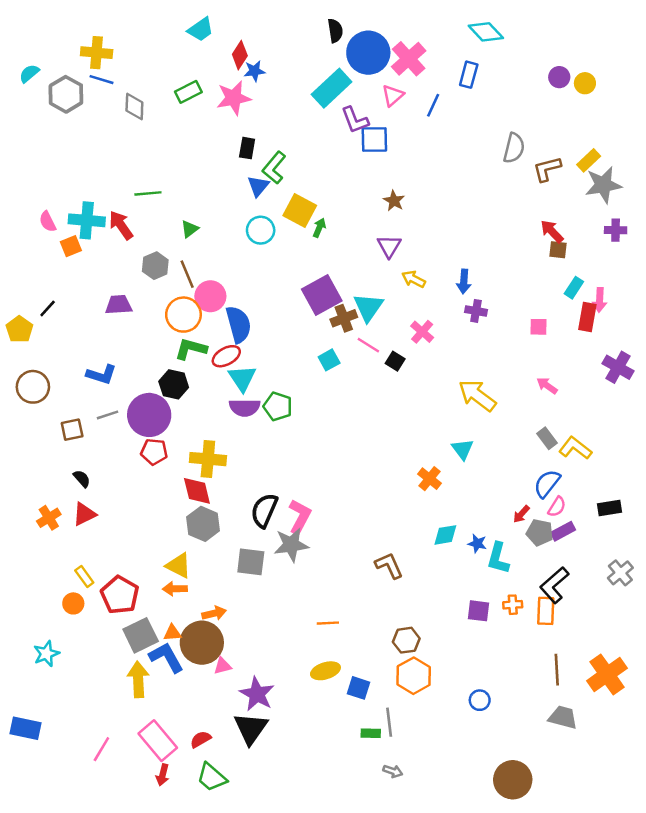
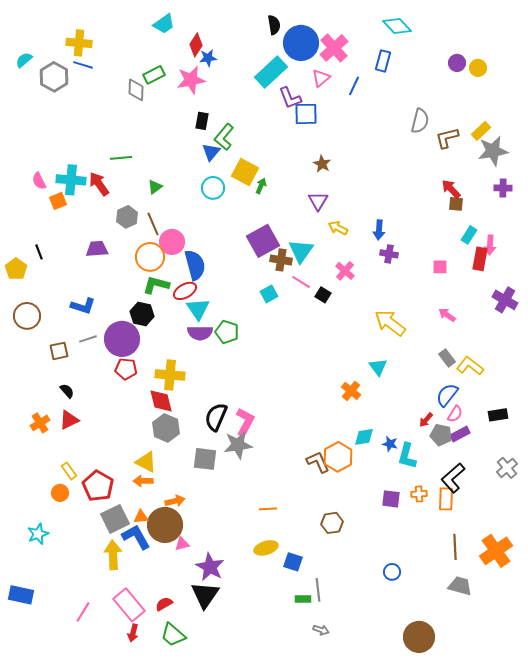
gray diamond: (134, 106) -> (136, 90), moved
black line: (48, 308) -> (39, 252), turned -63
brown cross: (344, 318) -> (281, 260), turned 30
orange hexagon: (414, 676) -> (338, 457), moved

